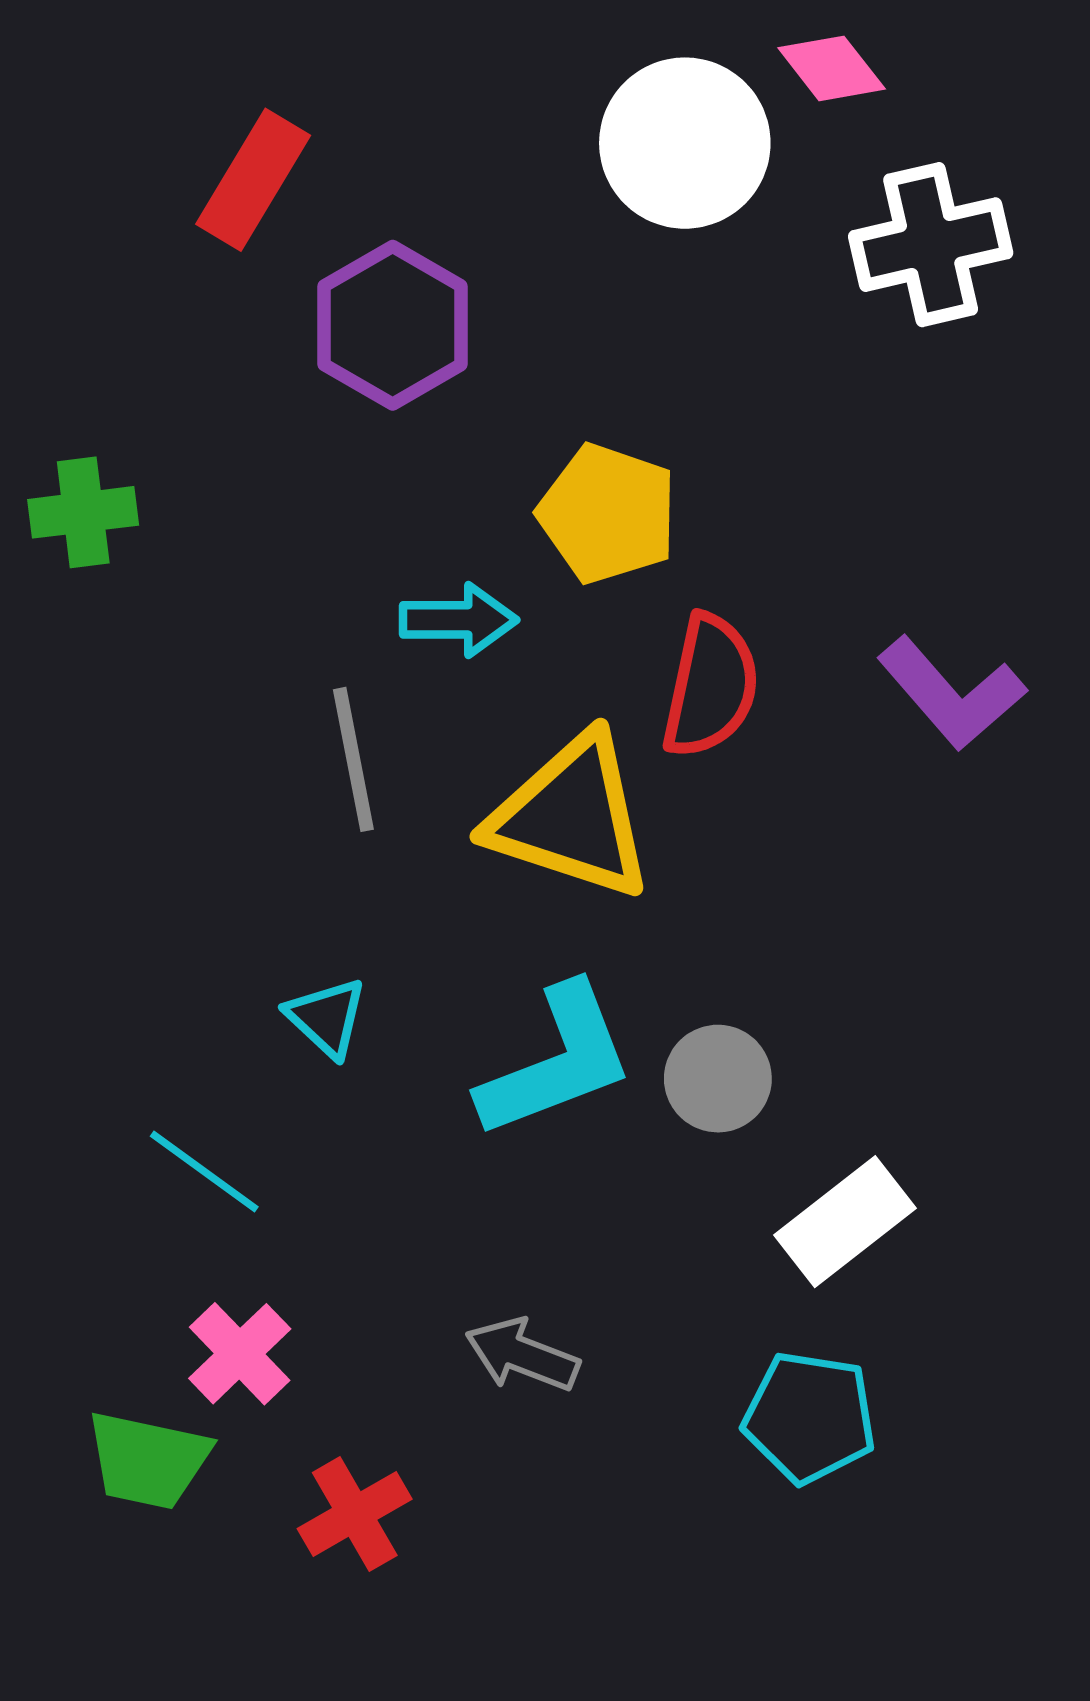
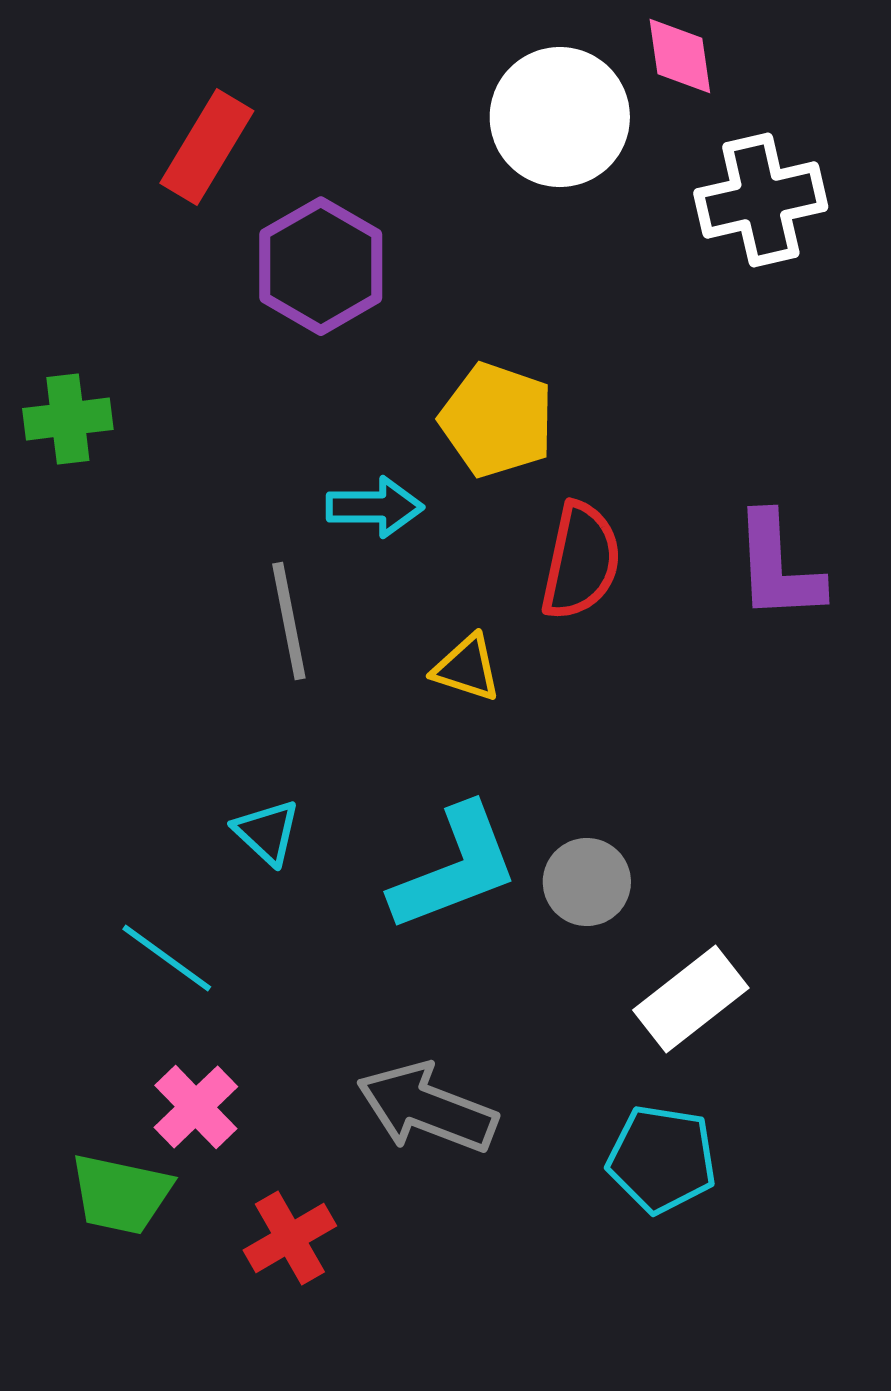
pink diamond: (832, 68) -> (680, 56), turned 30
purple L-shape: (951, 693) -> (778, 567), turned 38
yellow triangle: (571, 817) -> (467, 668), size x0.5
gray arrow: (522, 1355) -> (427, 1108), size x1.5

